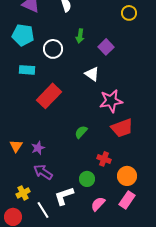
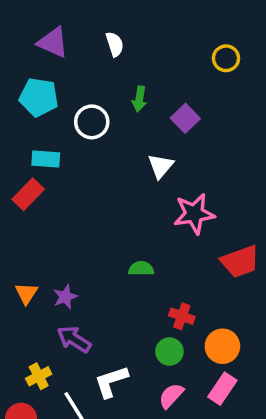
white triangle: (92, 74) -> (161, 166), turned 35
red rectangle: (49, 96) -> (28, 194), moved, size x0.7
red trapezoid: (122, 128) -> (240, 261), moved
green semicircle: (81, 132) -> (141, 269), turned 48
green circle: (87, 179) -> (169, 352), moved

